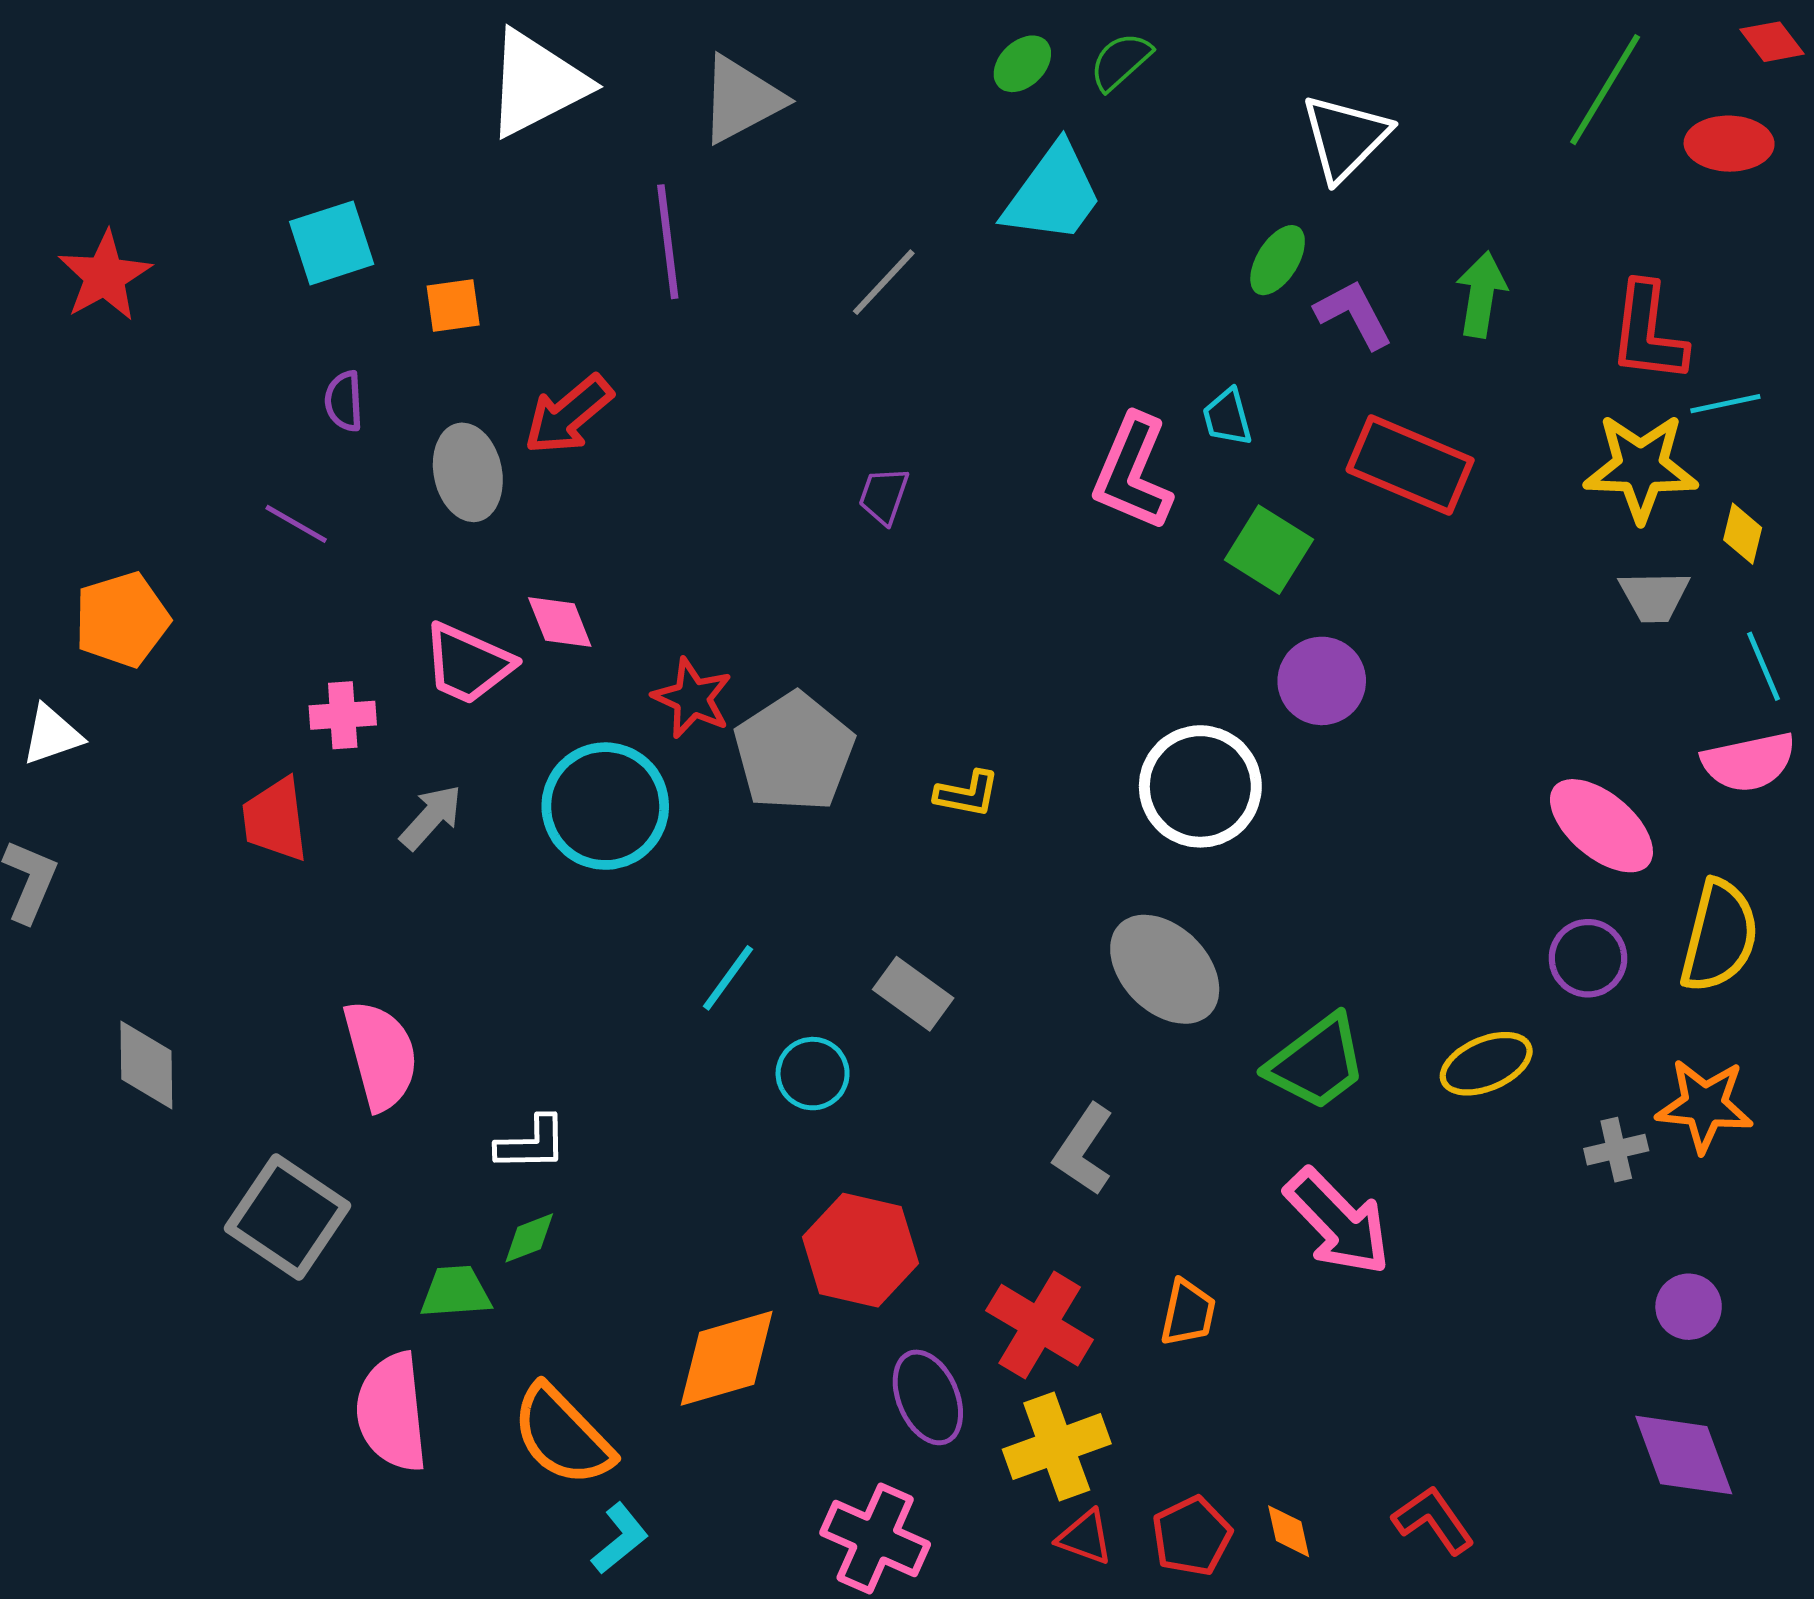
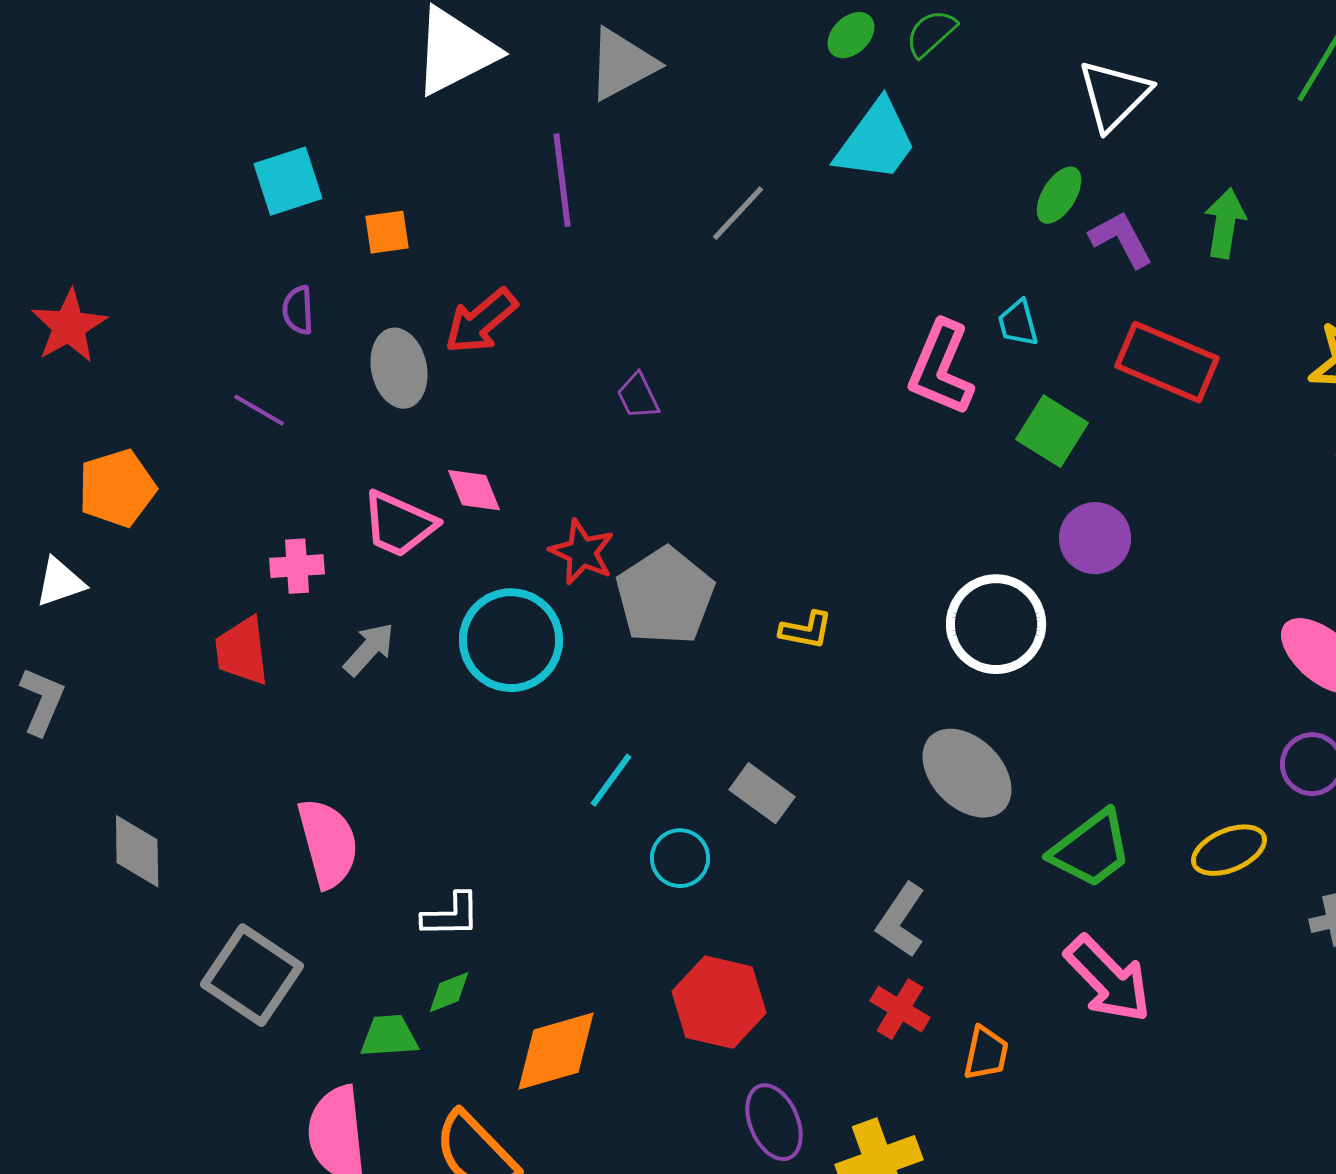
red star: (105, 276) -> (69, 326), moved
purple trapezoid: (884, 496) -> (638, 396), moved, turned -45
red cross: (1040, 1325) -> (900, 1009), moved, size x0.7
orange diamond: (727, 1358) -> (556, 1051), moved

